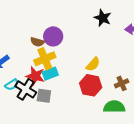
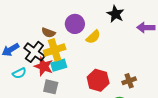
purple circle: (53, 36) -> (75, 24), moved
yellow semicircle: (93, 64) -> (93, 37), moved
black cross: (26, 89) -> (34, 52), moved

